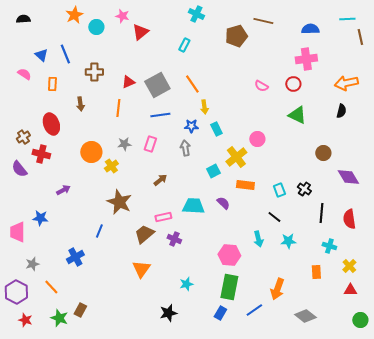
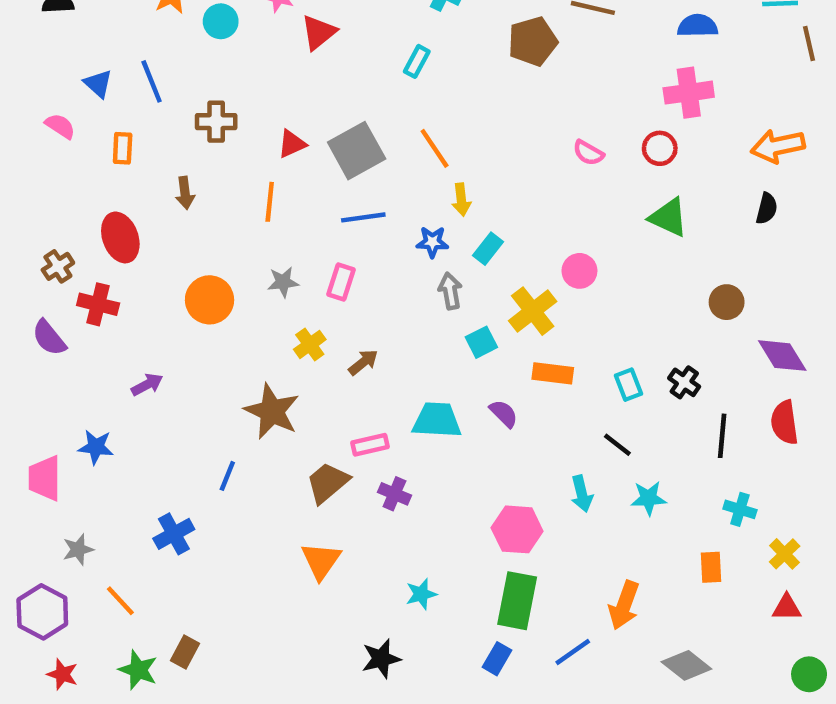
cyan rectangle: (216, 129) -> (488, 249), turned 64
gray arrow: (185, 148) -> (450, 291), moved
yellow cross: (111, 166) -> (310, 344), moved
red semicircle: (349, 219) -> (785, 422), moved

